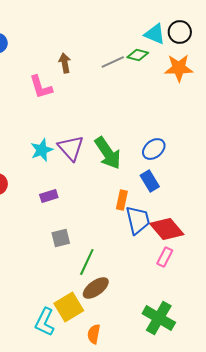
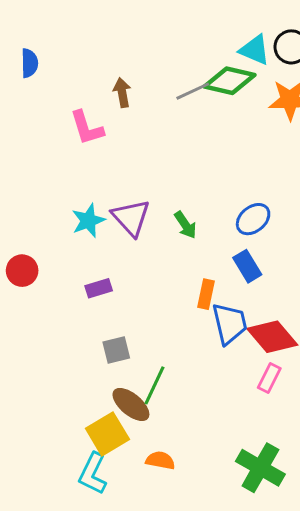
green diamond: (138, 55) -> (230, 81), size x1.6
green arrow: (108, 153) -> (185, 225), size x0.6
brown ellipse: (96, 288) -> (131, 404), moved, turned 76
yellow square: (69, 307) -> (107, 434), moved
orange semicircle: (94, 334) -> (160, 460), moved, turned 90

